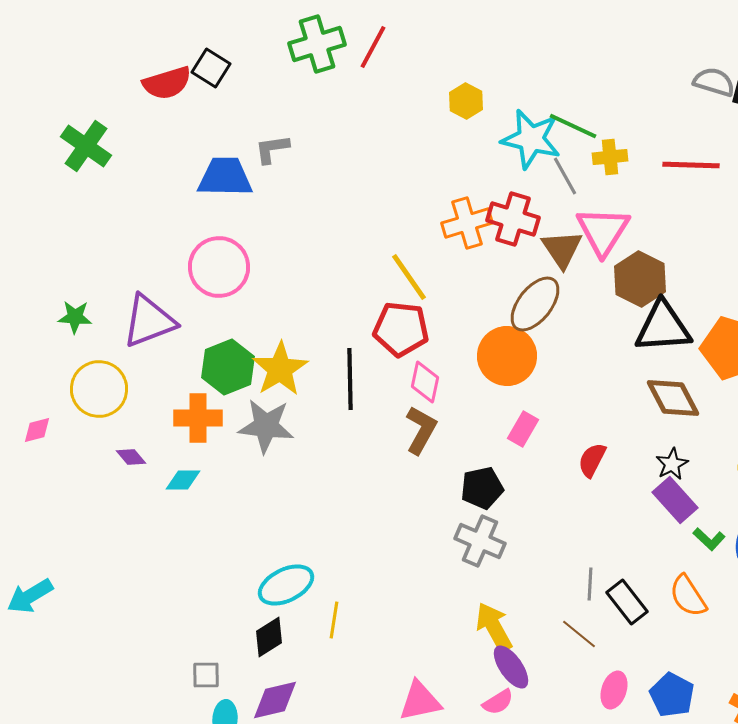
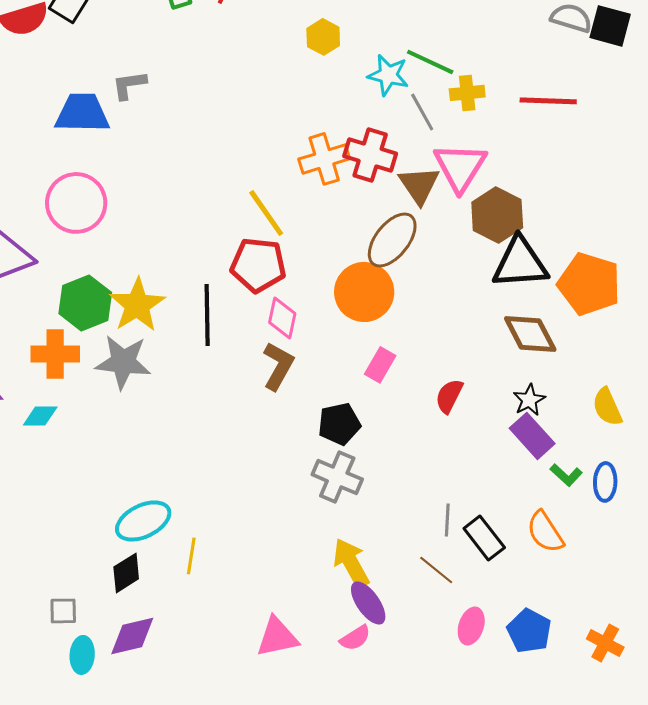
cyan star: (531, 139) -> (388, 75), size x0.7

